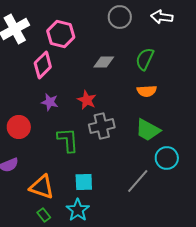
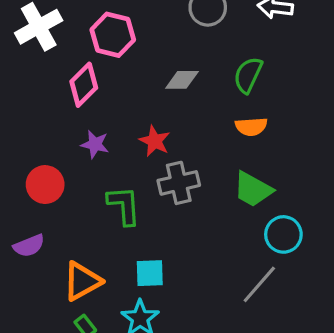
gray line: (138, 181) -> (259, 284), moved
orange triangle: (42, 187) -> (82, 281), turned -48

